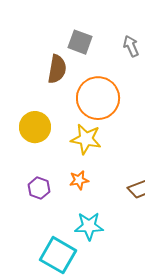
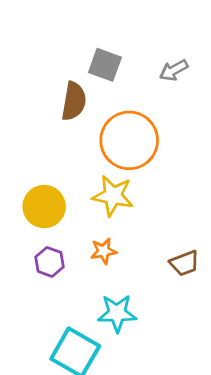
gray arrow: (131, 46) -> (174, 70), turned -95
yellow circle: (35, 127) -> (44, 207), moved

